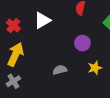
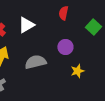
gray semicircle: (60, 70) -> (35, 62), moved, size x1.5

